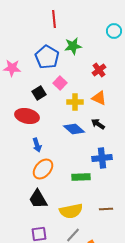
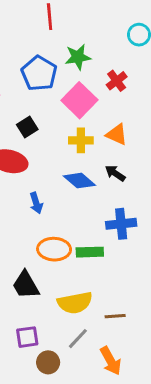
red cross: (99, 70) -> (117, 81), moved
pink square: (60, 83) -> (79, 100), moved, size x1.6
blue arrow: (37, 145) -> (36, 203), moved
orange ellipse: (43, 169) -> (54, 249), moved, turned 50
brown line: (106, 209) -> (115, 316), moved

